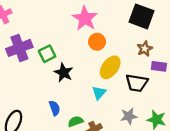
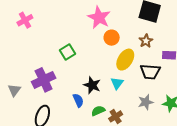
purple cross: (19, 48) -> (44, 80), moved
brown star: (145, 49) -> (146, 41), moved
black star: (64, 73) -> (92, 85), moved

